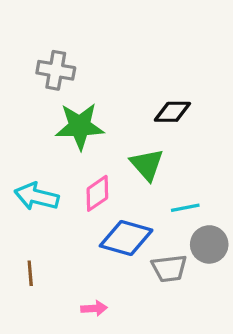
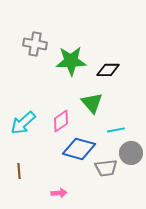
green star: (80, 126) -> (71, 61), moved
cyan arrow: (37, 197) -> (23, 123), turned -56

